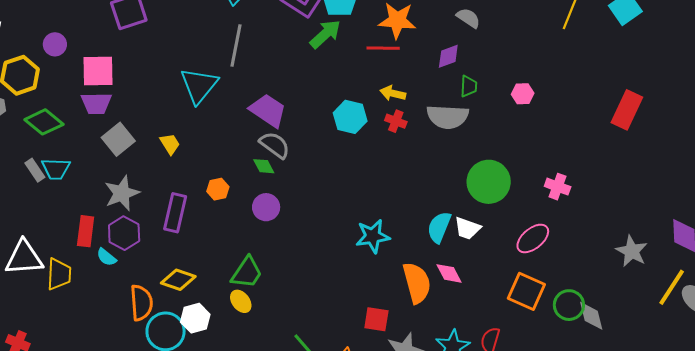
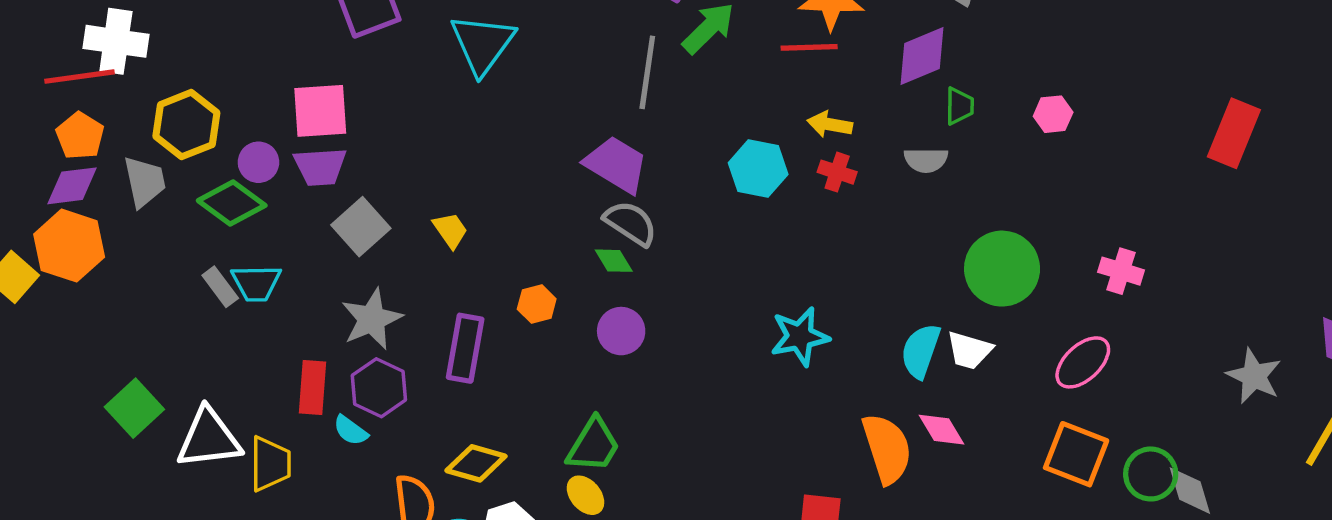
purple circle: (55, 44) -> (258, 162), moved
gray line: (236, 45) -> (647, 72), moved
purple diamond: (448, 56) -> (922, 56), size x1.4
cyan triangle: (199, 86) -> (483, 44), moved
gray semicircle: (448, 117) -> (926, 160), size x0.6
cyan star: (373, 236) -> (800, 336), moved

